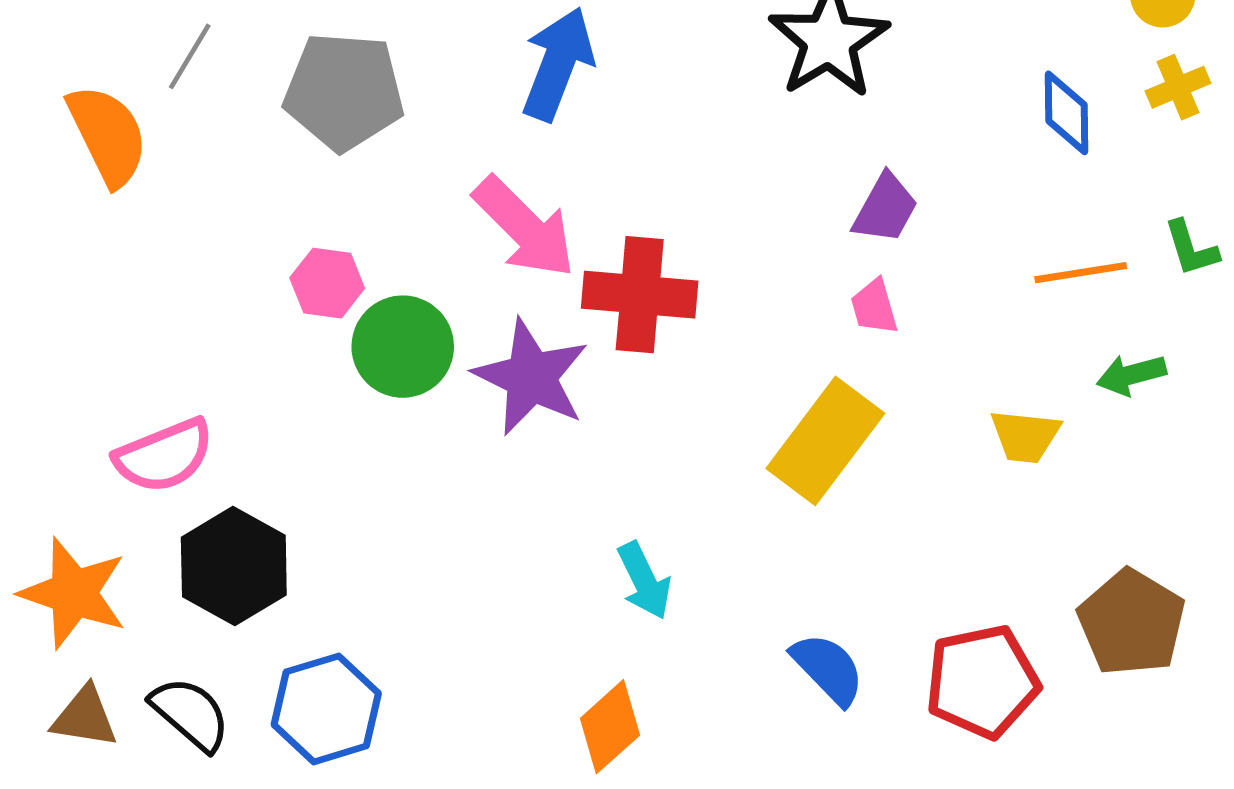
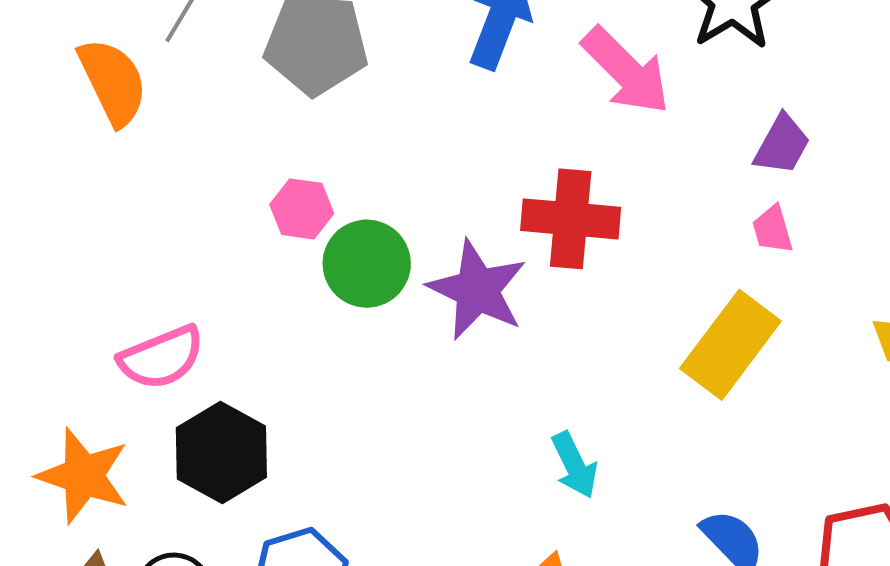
pink arrow: (524, 227) -> (626, 71), moved

